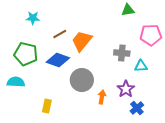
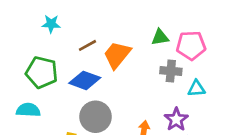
green triangle: (128, 10) -> (160, 37), moved
pink pentagon: (151, 35) -> (191, 45), moved
gray circle: (82, 80) -> (96, 117), moved

